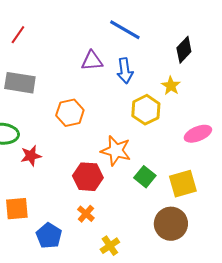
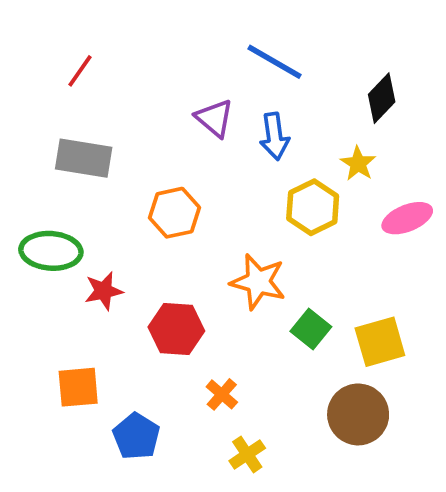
purple triangle: (92, 61) -> (214, 118), turned 45
pink ellipse: (198, 134) -> (407, 218), moved
red hexagon: (88, 177) -> (176, 329), moved
orange cross: (86, 214) -> (222, 394), moved

